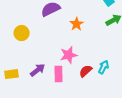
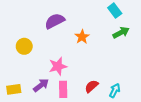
pink star: (69, 55) -> (58, 66), moved
cyan arrow: (104, 67) -> (115, 90), moved

